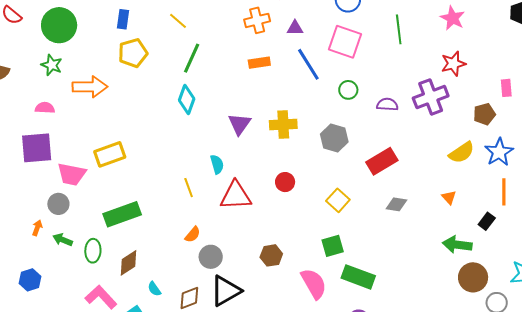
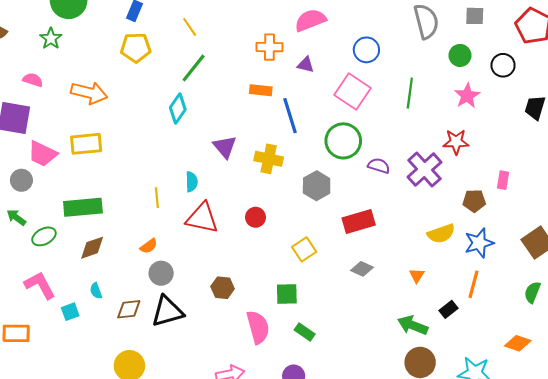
blue line: (308, 64) -> (290, 116), moved
orange arrow: (90, 87) -> (89, 93), moved
green circle: (348, 90) -> (343, 141), size x1.8
purple cross: (431, 97) -> (424, 170), turned -36
purple triangle: (239, 124) -> (225, 147), turned -30
green ellipse: (93, 251) -> (44, 236), turned 45
brown diamond: (129, 263) -> (92, 248), moved
green rectangle: (358, 277) -> (305, 332), size x0.6

